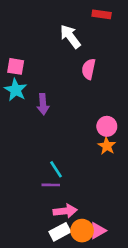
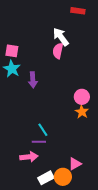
white arrow: (70, 36) -> (61, 37), moved
pink semicircle: (89, 69) -> (58, 51), moved
pink arrow: (65, 211) -> (29, 157), moved
pink triangle: (98, 231) -> (75, 164), moved

